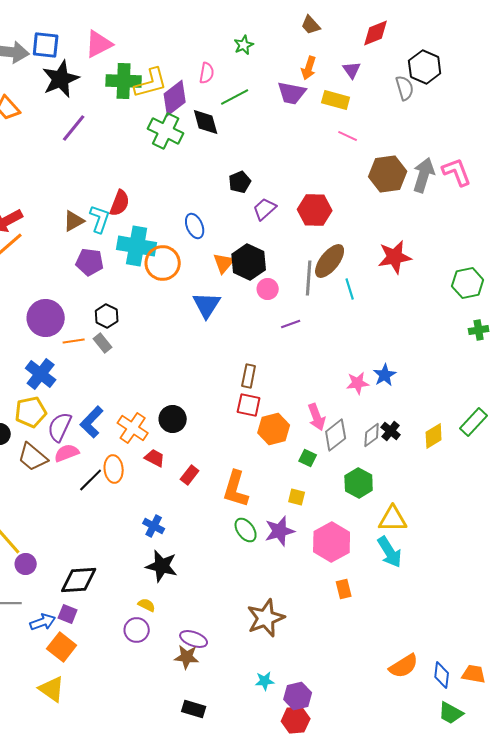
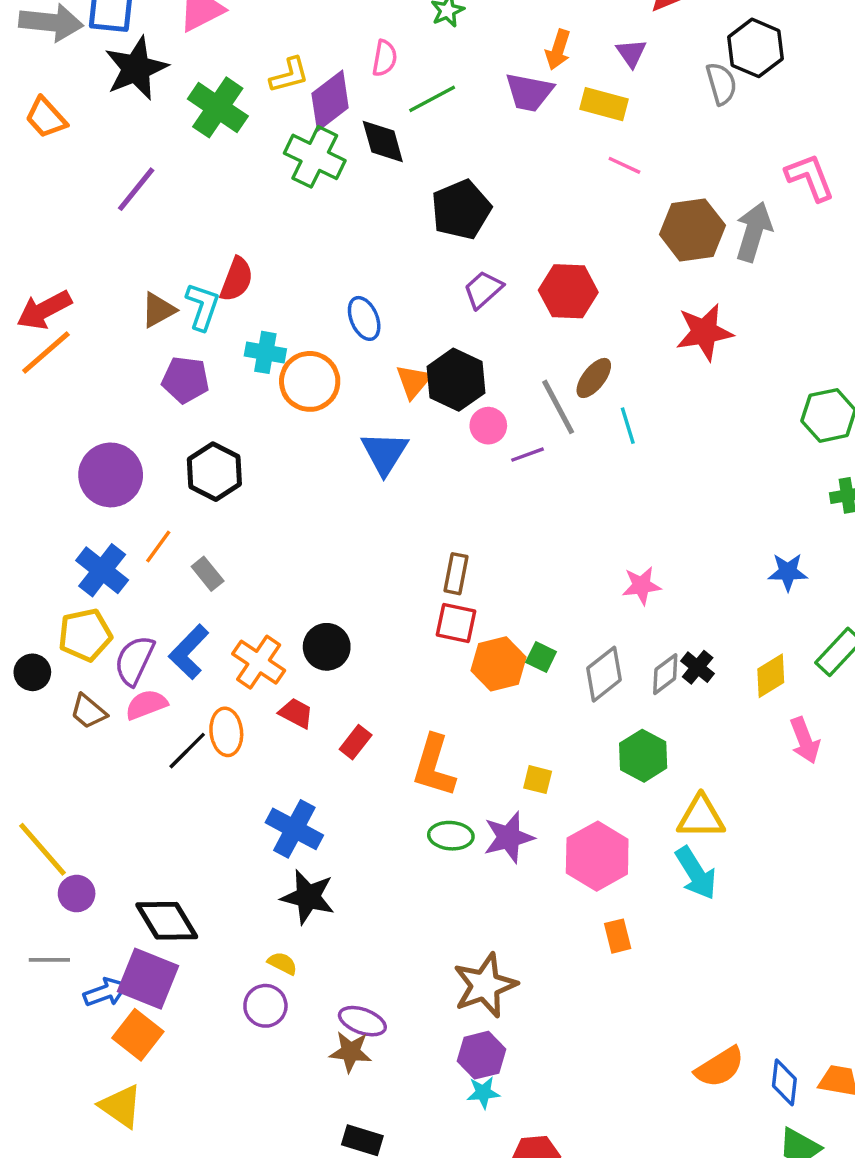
green cross: (124, 81) -> (218, 107), moved, turned 32
yellow L-shape: (151, 83) -> (289, 75), size x0.7
purple line: (74, 128) -> (136, 189), moved
pink L-shape: (457, 172) -> (810, 177), moved
black pentagon: (240, 182) -> (461, 210), moved, size x1.6
cyan cross: (137, 246) -> (265, 352), size x0.6
red star: (395, 257) -> (704, 332), moved
brown ellipse: (330, 261) -> (594, 378), size x0.7
gray line: (309, 278) -> (558, 407), turned -32
black hexagon: (107, 316) -> (214, 472), size x1.4
purple line: (291, 324) -> (527, 455), moved
orange line: (74, 341) -> (158, 546), moved, turned -45
gray rectangle: (103, 343) -> (208, 574), moved
blue star: (385, 375) -> (788, 572), moved, turned 30
pink arrow: (317, 417) -> (805, 740), moved
brown trapezoid: (33, 457) -> (88, 711), size x0.7
green square: (308, 458) -> (541, 657), moved
blue cross: (154, 526) -> (294, 829), size x1.5
green ellipse: (246, 530) -> (451, 836), turned -50
black diamond: (79, 580) -> (167, 921), turned 63
purple square: (68, 614) -> (148, 979), size x1.8
purple hexagon: (298, 696) -> (482, 1055), moved

